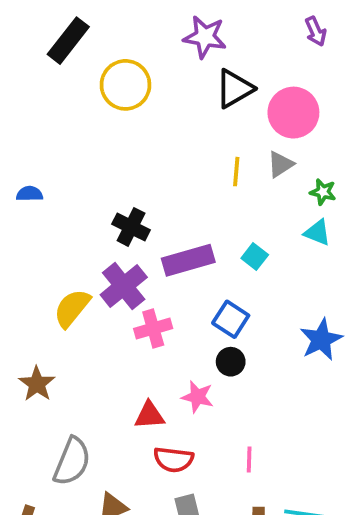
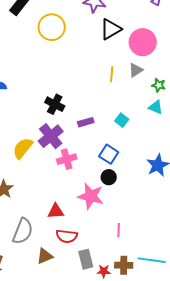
purple rectangle: (188, 260) -> (86, 122), size x0.6
pink star: (197, 397) -> (91, 196), size x1.5
red triangle: (149, 415) -> (56, 211), moved
red semicircle: (173, 459) -> (67, 236), moved

